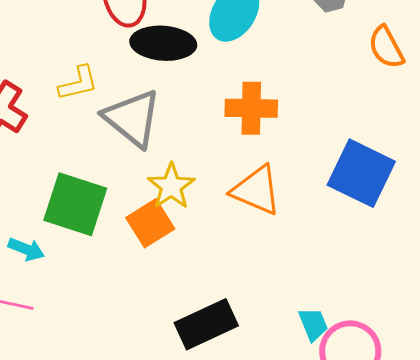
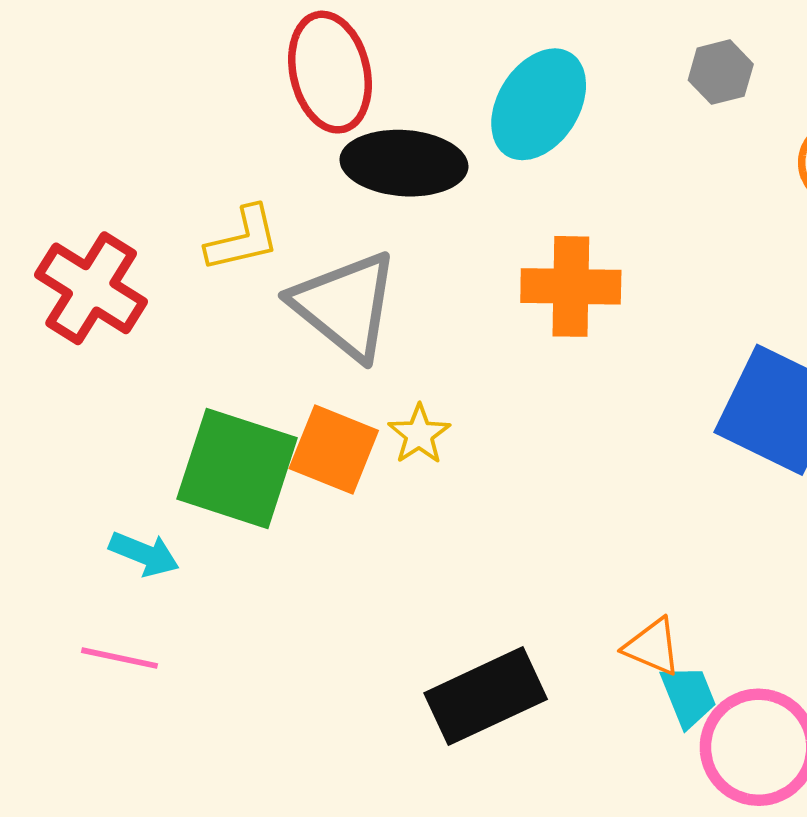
yellow star: (171, 186) -> (419, 434), size x0.7
orange triangle: (256, 190) -> (652, 647), moved, size x0.6
orange square: (150, 223) -> (334, 449), moved, turned -36

